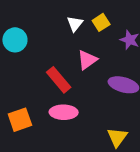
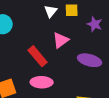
yellow square: (101, 22) -> (72, 10), turned 32

